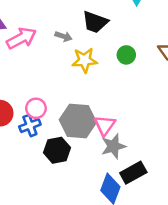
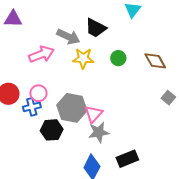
gray arrow: (63, 36) -> (68, 37), size x1.6
pink arrow: (21, 38) -> (41, 54), moved
black rectangle: (133, 173) -> (127, 159), moved

